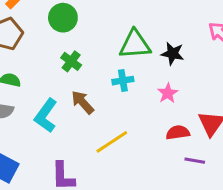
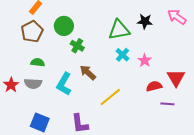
green circle: (63, 18) -> (64, 26), moved
black star: (173, 54) -> (145, 21), moved
cyan cross: (123, 81) -> (122, 55), moved, turned -32

